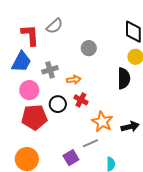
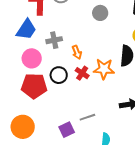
gray circle: (89, 48) -> (100, 13), moved
orange arrow: (74, 80) -> (77, 52), turned 72
orange star: (102, 122) -> (104, 69), moved, turned -30

